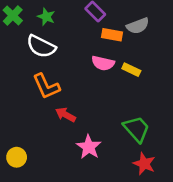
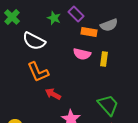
green star: (46, 17) -> (54, 18), moved
yellow rectangle: (131, 70) -> (104, 59), turned 72

